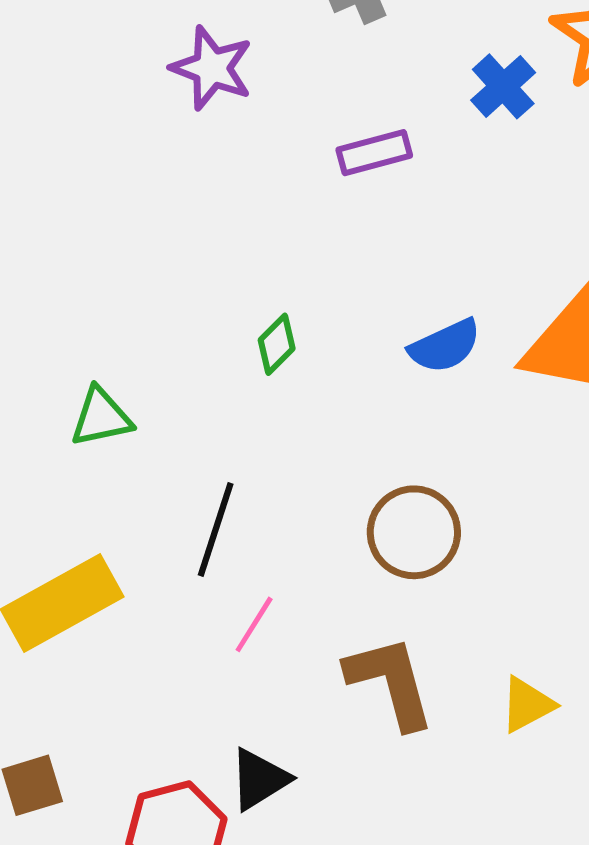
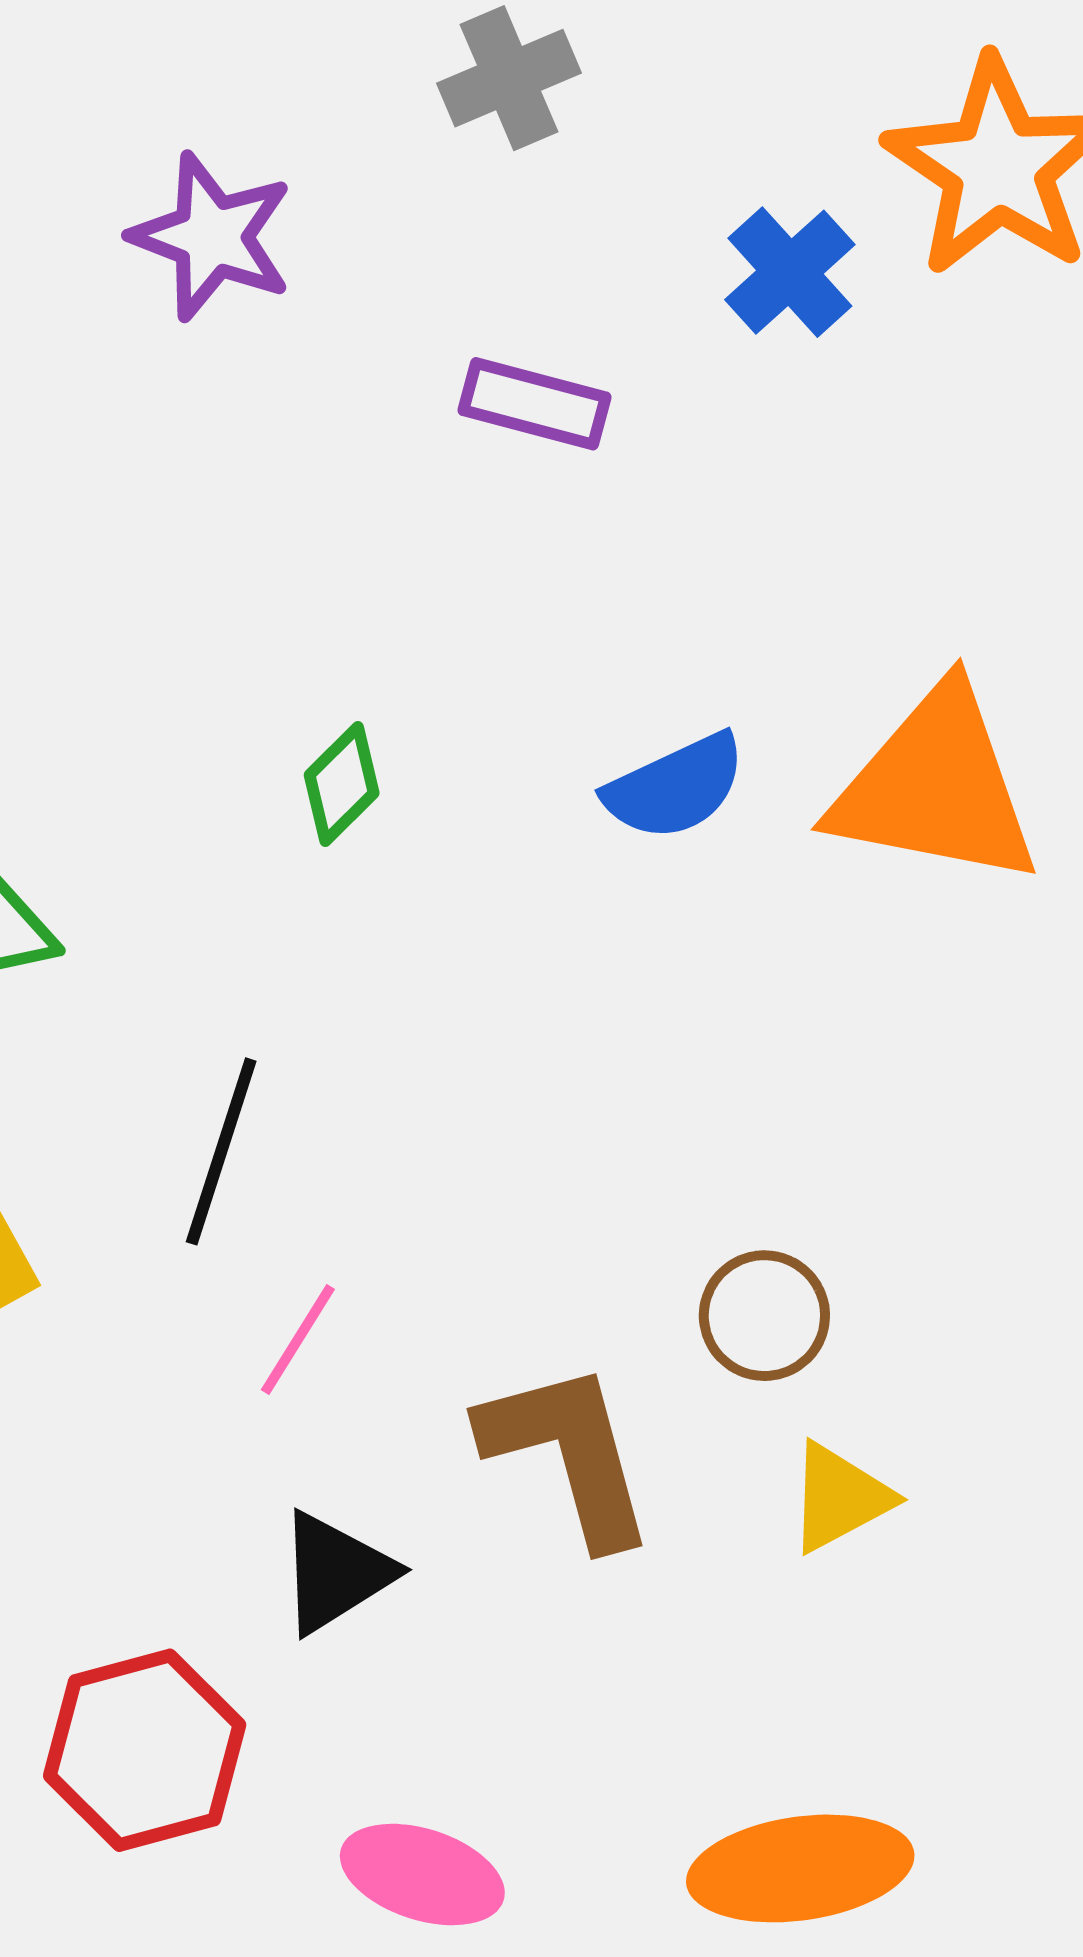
purple rectangle: (374, 153) -> (534, 404), turned 30
brown circle: (414, 532) -> (764, 1316), moved, size x0.7
black triangle: (259, 779) -> (336, 1573), moved

